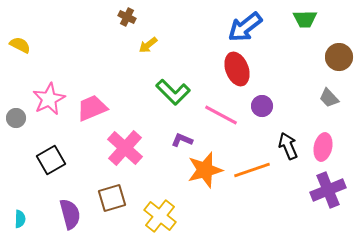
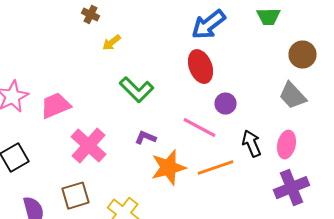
gray trapezoid: (329, 98) -> (292, 96), size x1.4
pink line: (221, 115) -> (200, 128), moved

